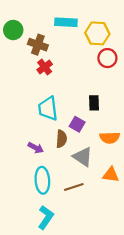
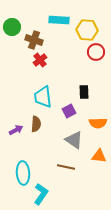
purple square: (77, 124) -> (69, 111), turned 32
brown semicircle: (61, 139) -> (36, 124), moved
purple arrow: (36, 148) -> (16, 130), moved, turned -56
cyan ellipse: (42, 180) -> (23, 173), moved
brown line: (74, 187) -> (66, 167), turned 30

